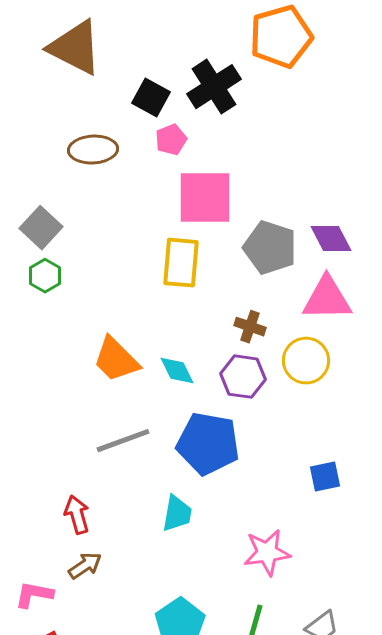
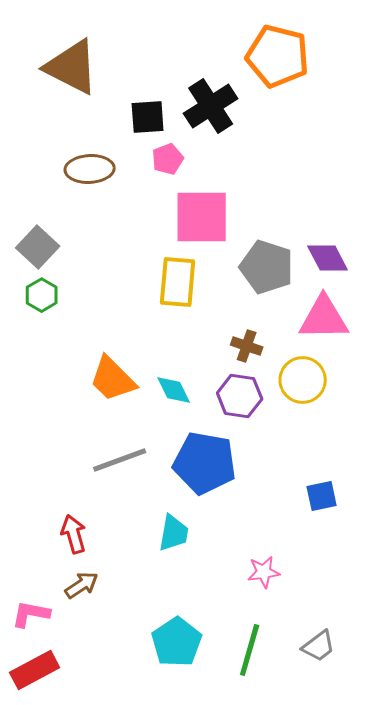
orange pentagon: (281, 37) -> (278, 56), turned 30
black square: (151, 98) -> (148, 117), turned -33
pink star: (267, 553) -> (264, 572), size x0.7

